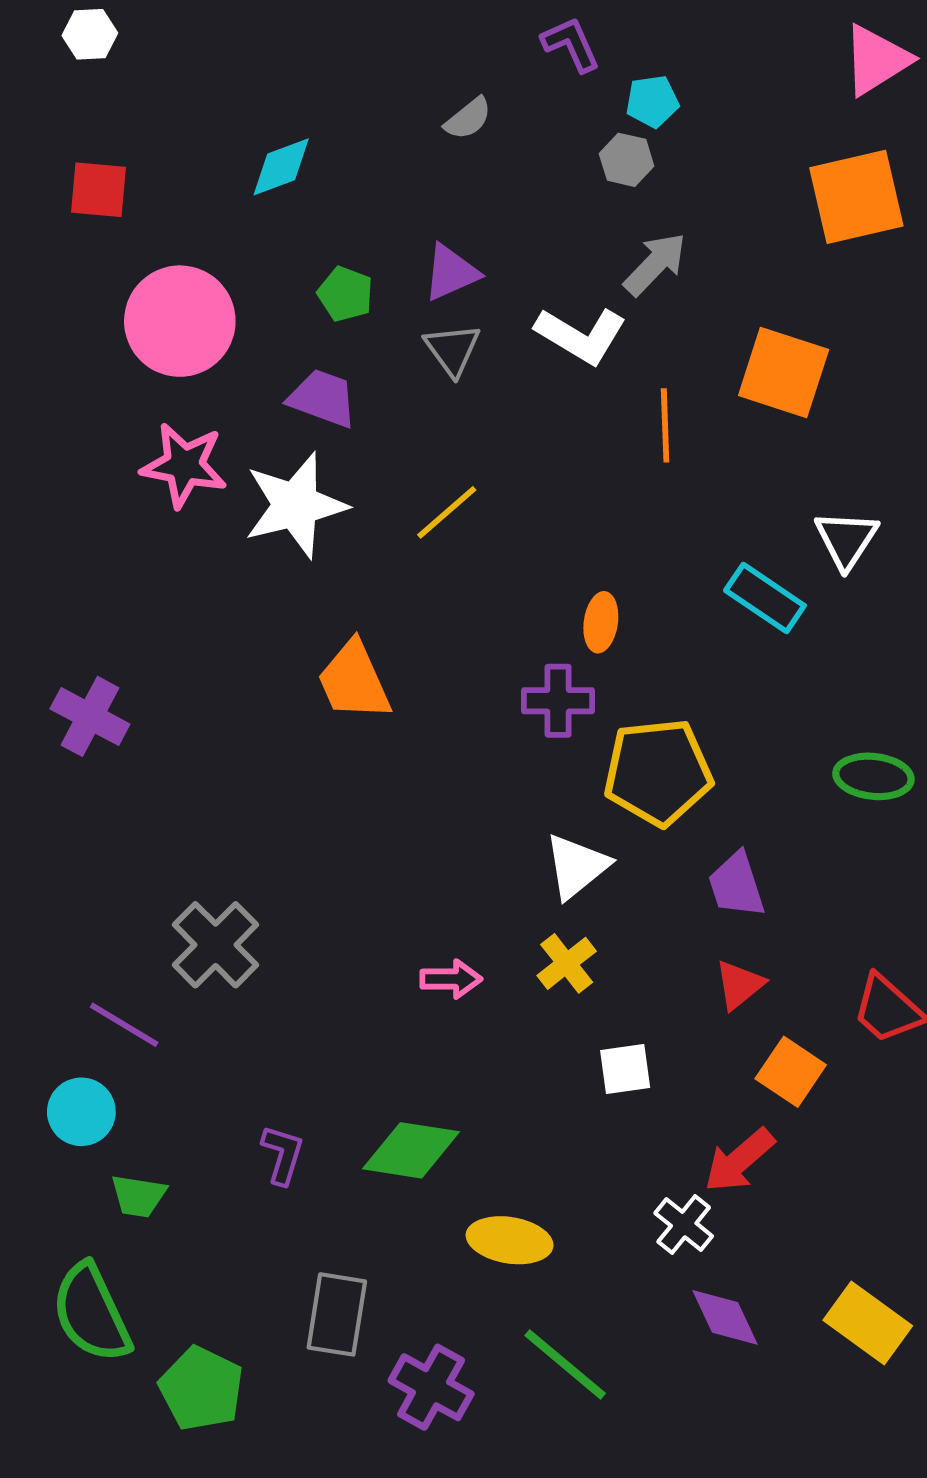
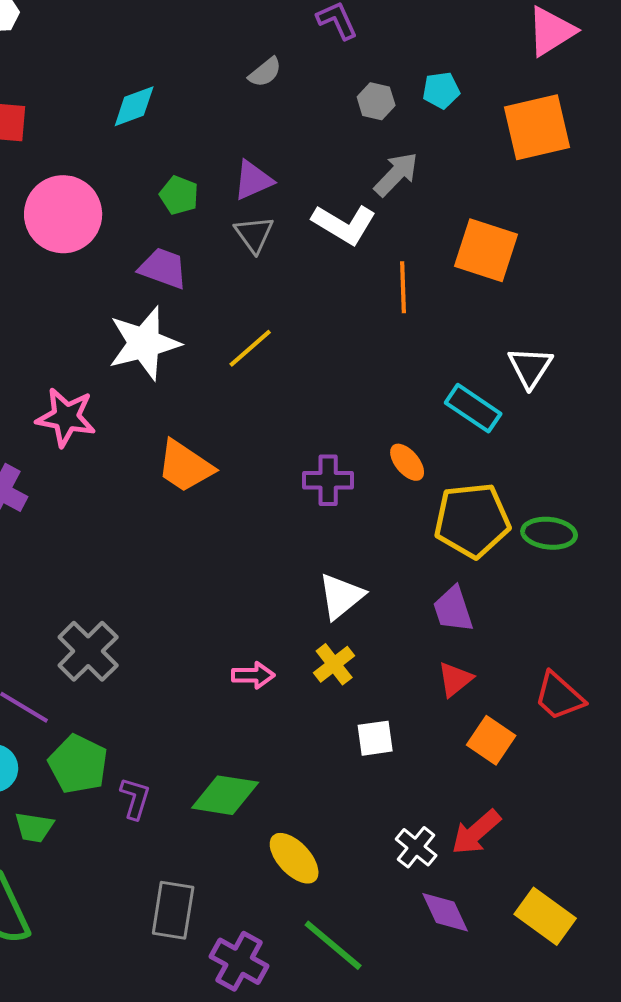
cyan pentagon: (652, 101) -> (441, 90), moved
pink star: (184, 465) -> (66, 417), moved
orange ellipse: (601, 622) -> (407, 462), moved, turned -48
orange trapezoid: (354, 681) -> (185, 466), turned -32
yellow pentagon: (658, 772) -> (472, 520), moved
red arrow: (739, 1160) -> (476, 832), moved
yellow ellipse: (510, 1240) -> (294, 858), turned 38
green pentagon: (201, 1389) -> (78, 764), moved

